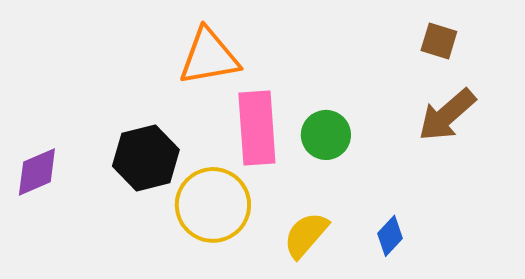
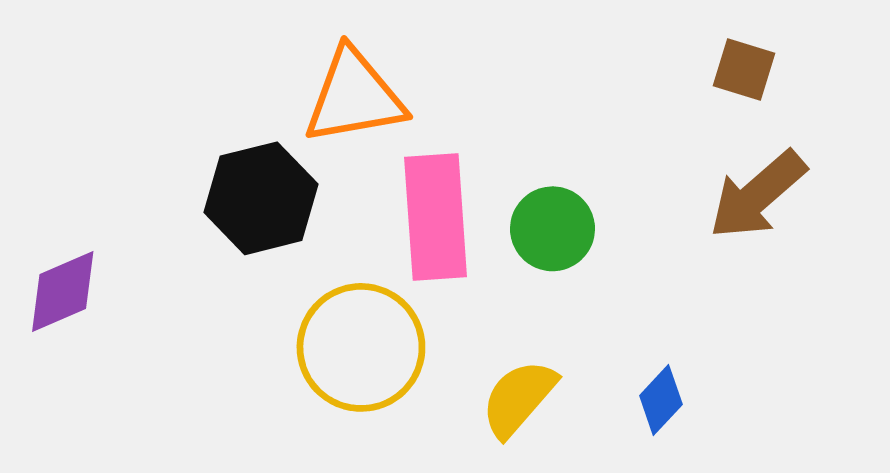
black hexagon: (146, 158) -> (261, 198), moved

